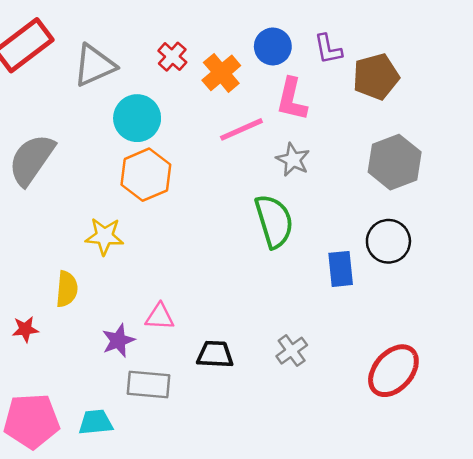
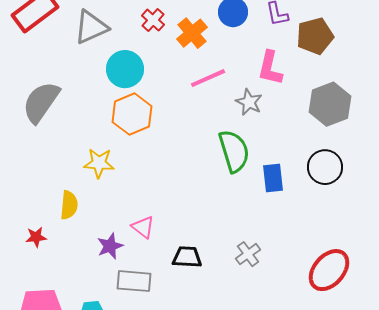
pink L-shape: (292, 99) -> (270, 68), moved
blue rectangle: (341, 269) -> (273, 178), moved
pink triangle: (160, 317) -> (143, 227), turned 35

